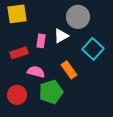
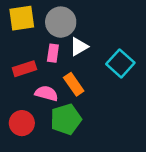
gray circle: (78, 17) -> (61, 22), moved
orange rectangle: (69, 70) -> (74, 84), moved

